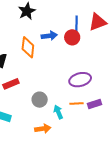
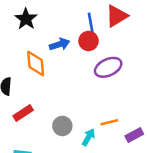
purple ellipse: (80, 80) -> (108, 67), moved
purple rectangle: (94, 104) -> (134, 135), moved
cyan arrow: (58, 112) -> (89, 137), turned 64

